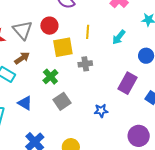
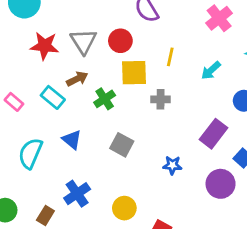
green cross: (50, 77) -> (105, 99), moved
gray square: (62, 101) -> (122, 145), turned -36
purple circle: (139, 136) -> (221, 184), moved

